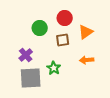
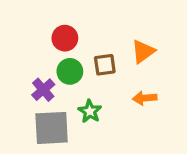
red circle: (65, 18) -> (65, 38), moved
green circle: (40, 28) -> (70, 71), moved

